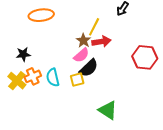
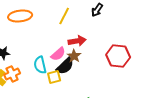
yellow line: (94, 27) -> (64, 16), moved
brown star: (83, 40) -> (74, 56), moved
cyan semicircle: (53, 77) -> (40, 65), moved

